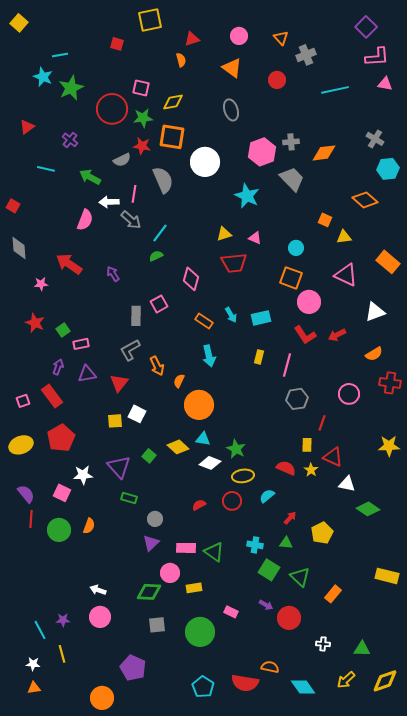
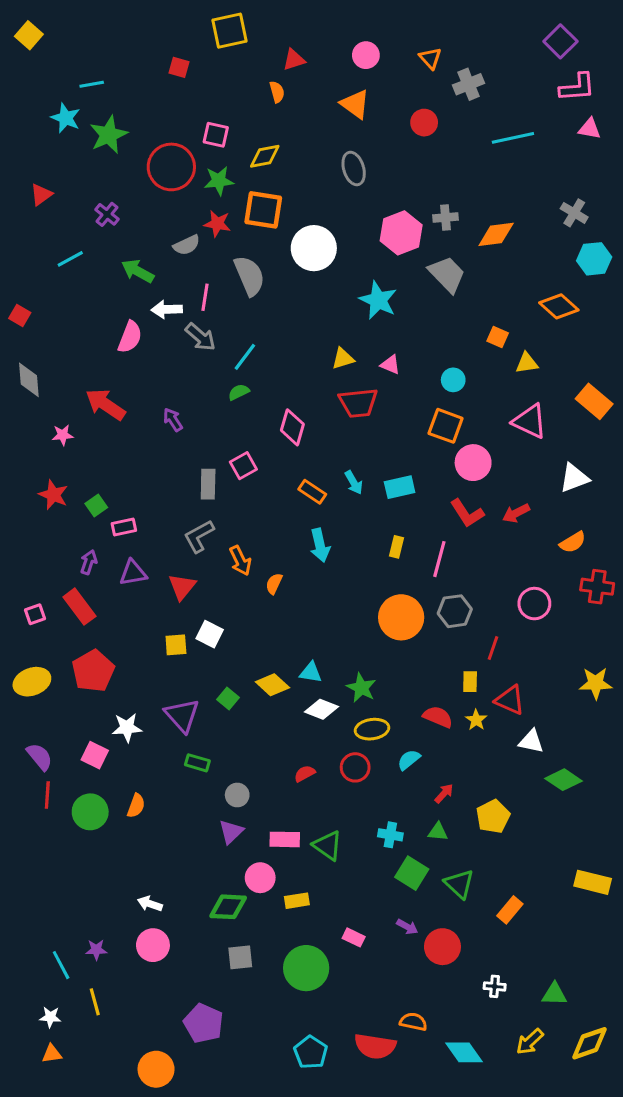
cyan line: (46, 169) -> (70, 259), turned -42
orange circle: (199, 405) -> (401, 617), moved

